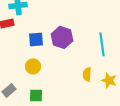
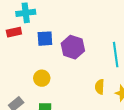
blue square: (36, 39) -> (45, 39), moved

